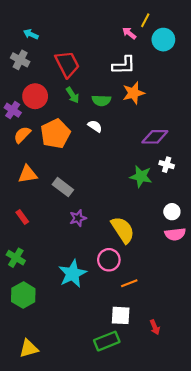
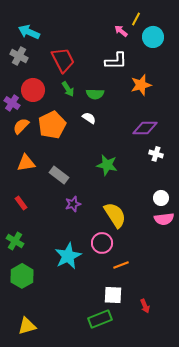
cyan arrow: (31, 34) -> (29, 32), size x1.5
orange star: (133, 93) -> (141, 85), moved
green star: (141, 176) -> (107, 165), moved

